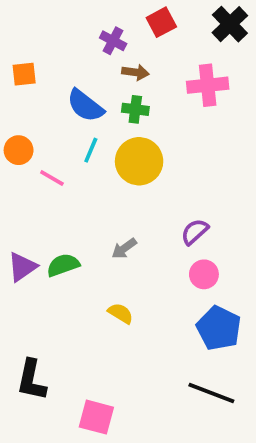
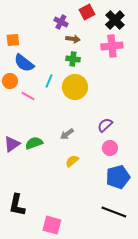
black cross: (230, 24) -> (115, 20), moved
blue semicircle: (85, 106) -> (24, 63), moved
yellow semicircle: (121, 313) -> (72, 161), moved, turned -72
blue pentagon: (219, 328) -> (118, 177), turned 30

